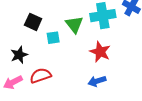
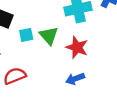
green triangle: (74, 24) -> (49, 36), moved

